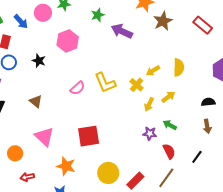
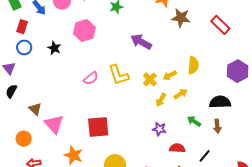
brown star: (163, 21) -> (181, 18), turned 30
purple arrow: (122, 31) -> (141, 42), moved
yellow arrow: (153, 71) -> (170, 75), moved
brown triangle: (36, 101) -> (35, 109), moved
black semicircle: (208, 102) -> (220, 102), size x1.5
green arrow: (170, 125) -> (194, 121), moved
red semicircle: (169, 151) -> (177, 148), turned -63

